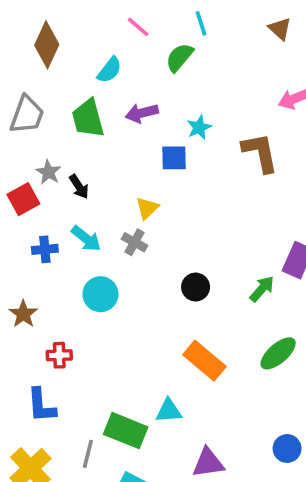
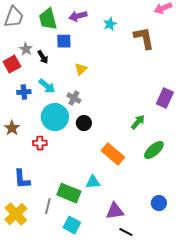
blue square: (174, 158) -> (64, 41), moved
gray cross: (135, 242) -> (74, 98), moved
black circle: (196, 287) -> (84, 123), moved
green arrow: (262, 289) -> (138, 122), moved
cyan circle: (100, 294) -> (55, 117), size x1.4
red cross: (59, 355) -> (40, 143), moved

